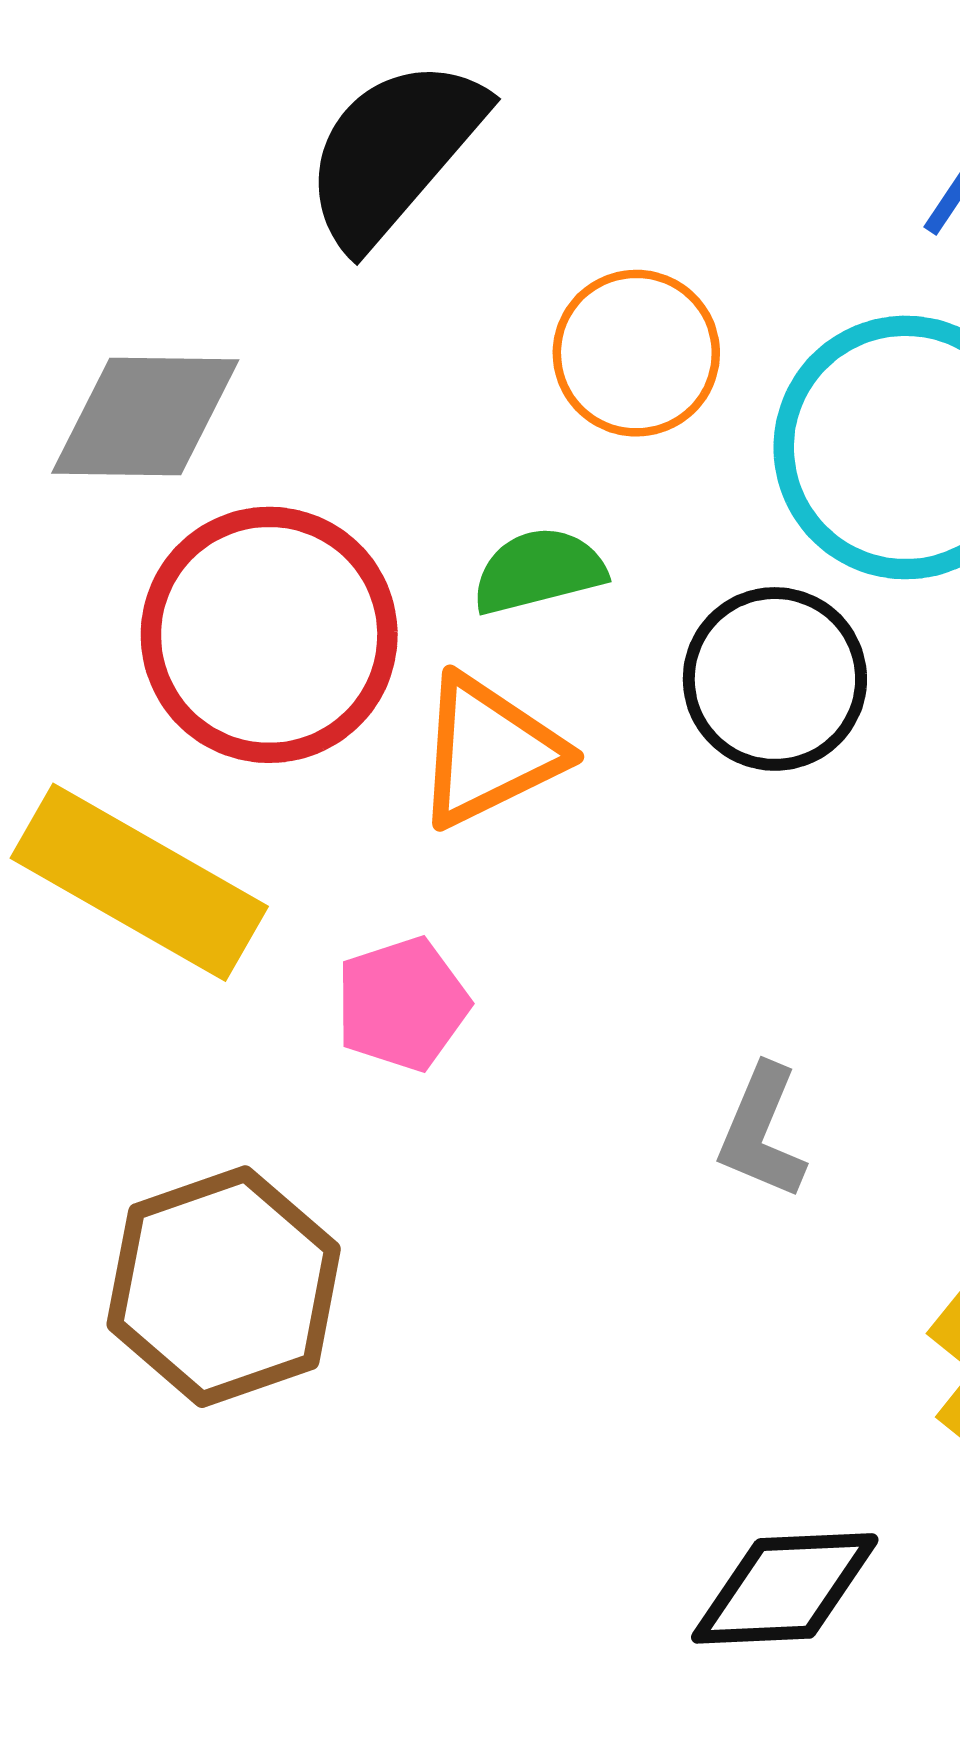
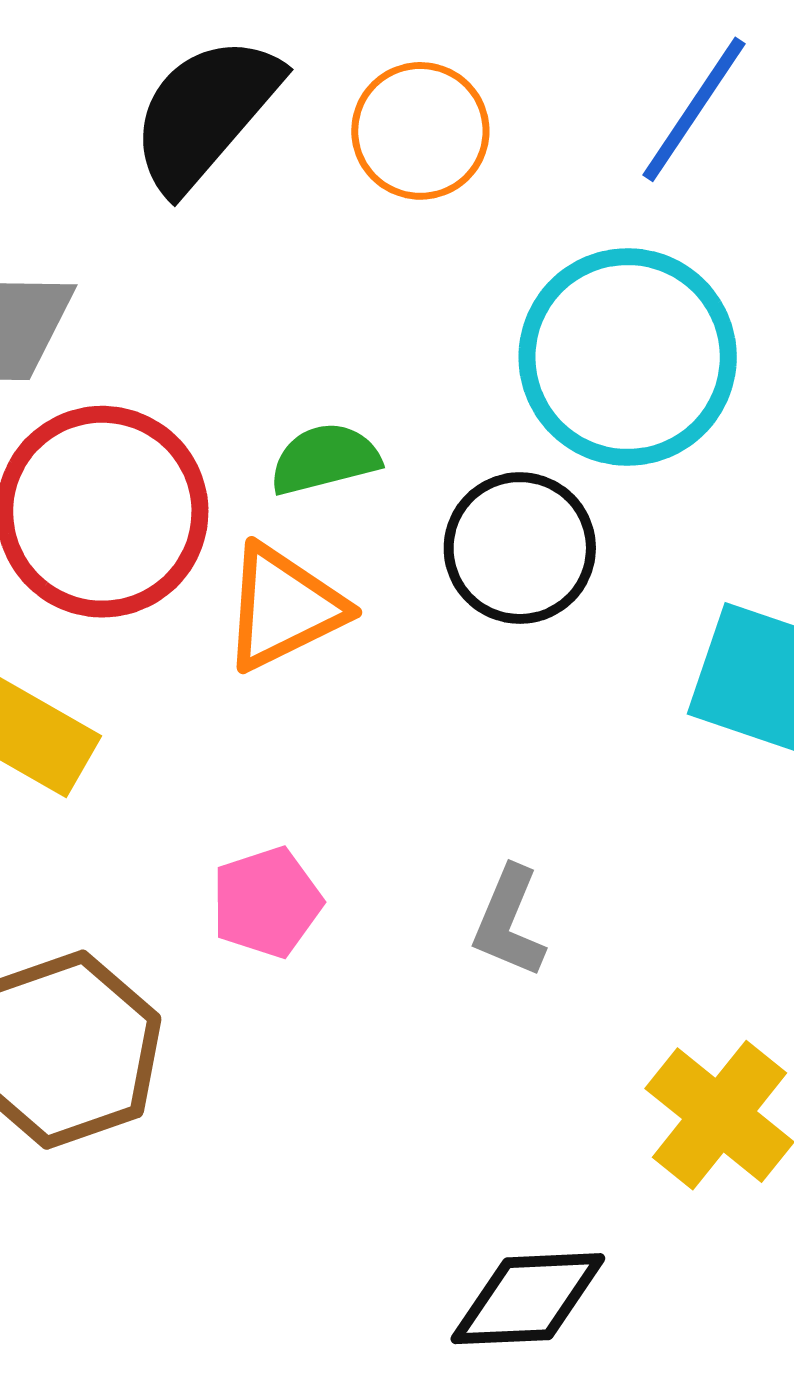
orange circle: (636, 353) -> (420, 131), moved
pink pentagon: (402, 1004) -> (267, 902), moved

